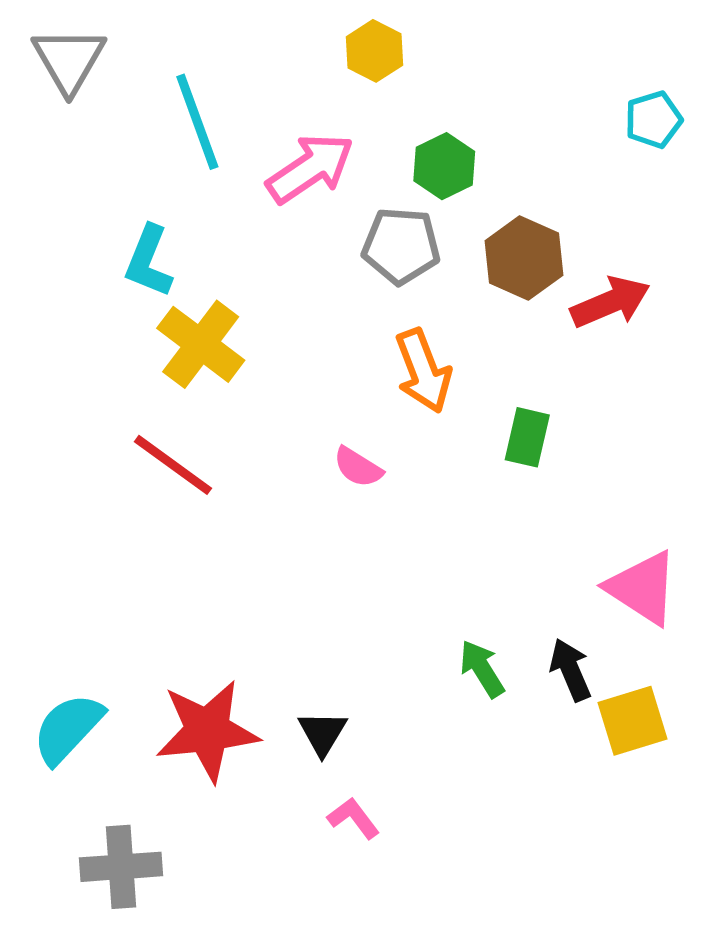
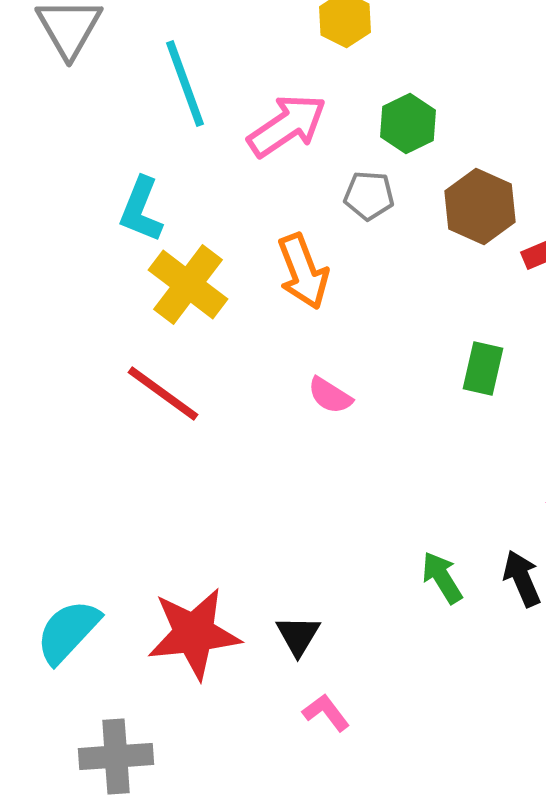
gray pentagon: (401, 246) -> (369, 196), size x0.7
orange arrow: (423, 371) -> (303, 272), moved

